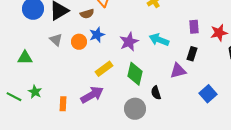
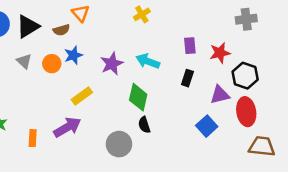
purple triangle: (178, 71) -> (220, 95), moved
green diamond: (135, 74) -> (138, 97), moved

